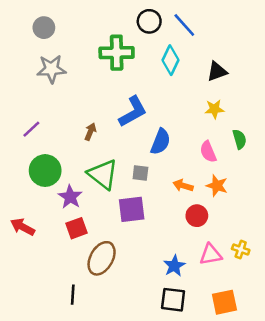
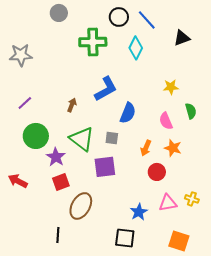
gray circle: (44, 28) -> (59, 13), moved
gray star: (51, 69) -> (21, 55), moved
black triangle: (217, 71) -> (182, 38), moved
orange arrow: (183, 186) -> (146, 148), turned -84
black square: (173, 300) -> (125, 238), moved
orange square: (224, 302) -> (179, 241), turned 30

